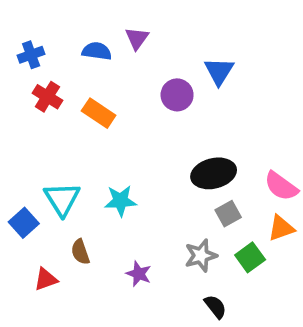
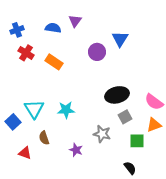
gray star: (201, 256) -> (102, 134), moved, turned 30
green square: (250, 257) -> (137, 141), turned 35
red triangle: (46, 279) -> (25, 153), turned 40
black semicircle: (215, 307) -> (130, 168), moved

